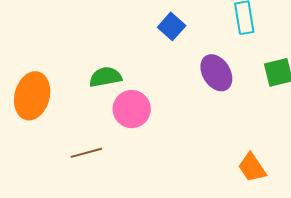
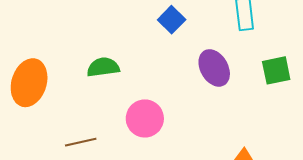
pink circle: (132, 109) -> (145, 118), moved

